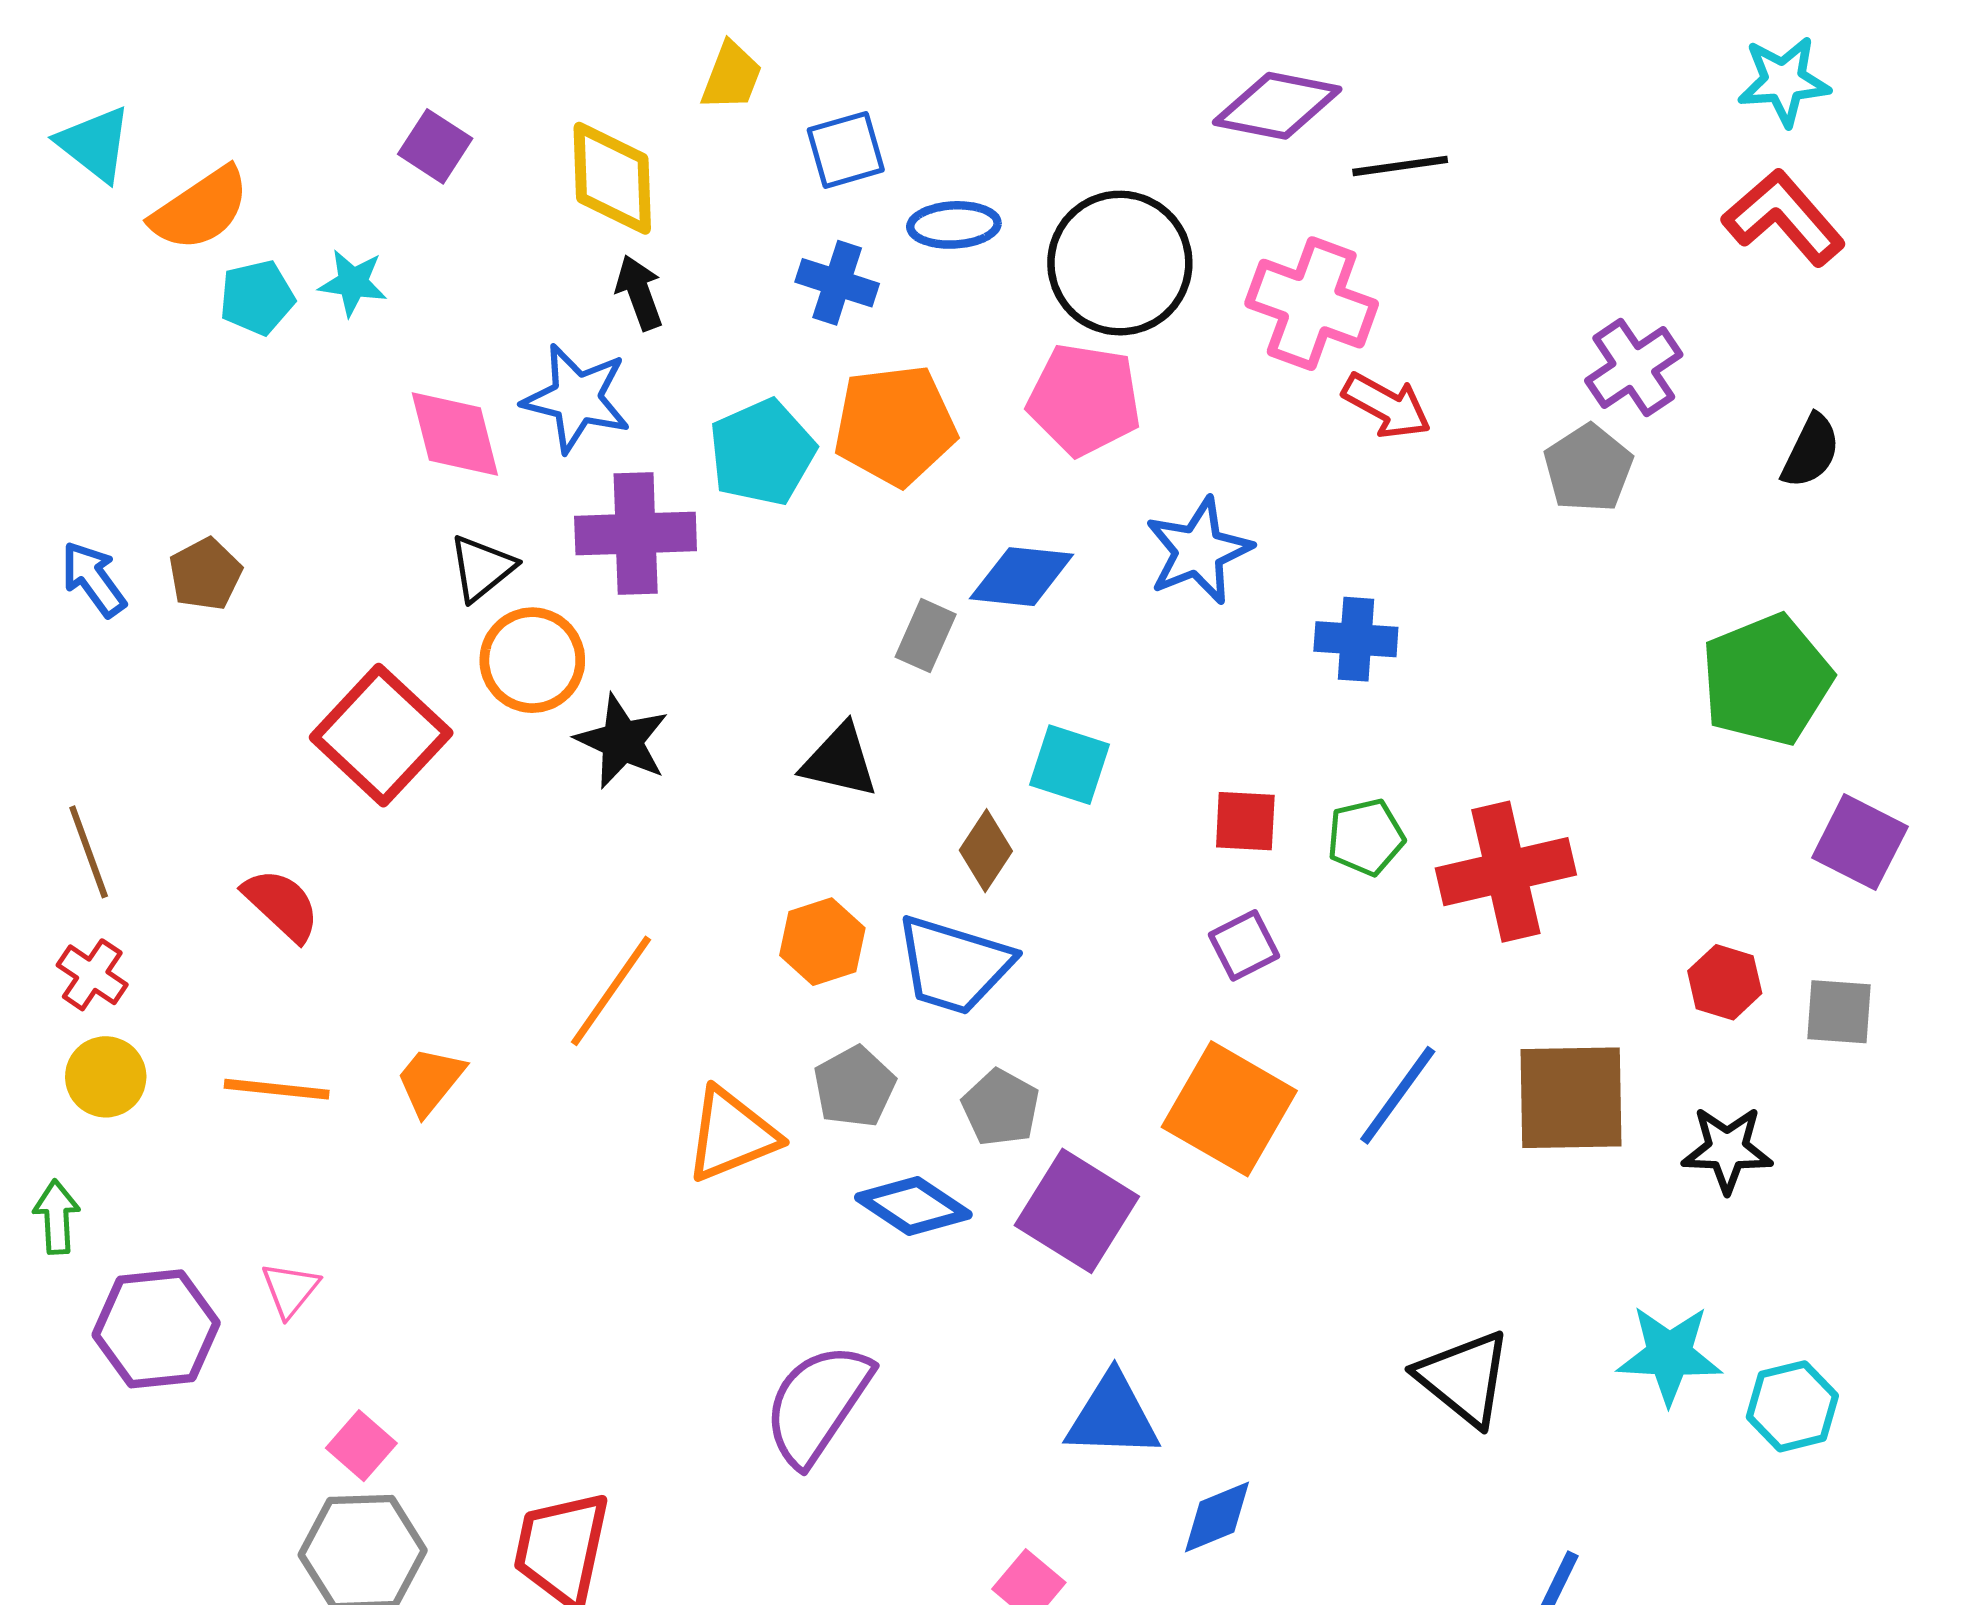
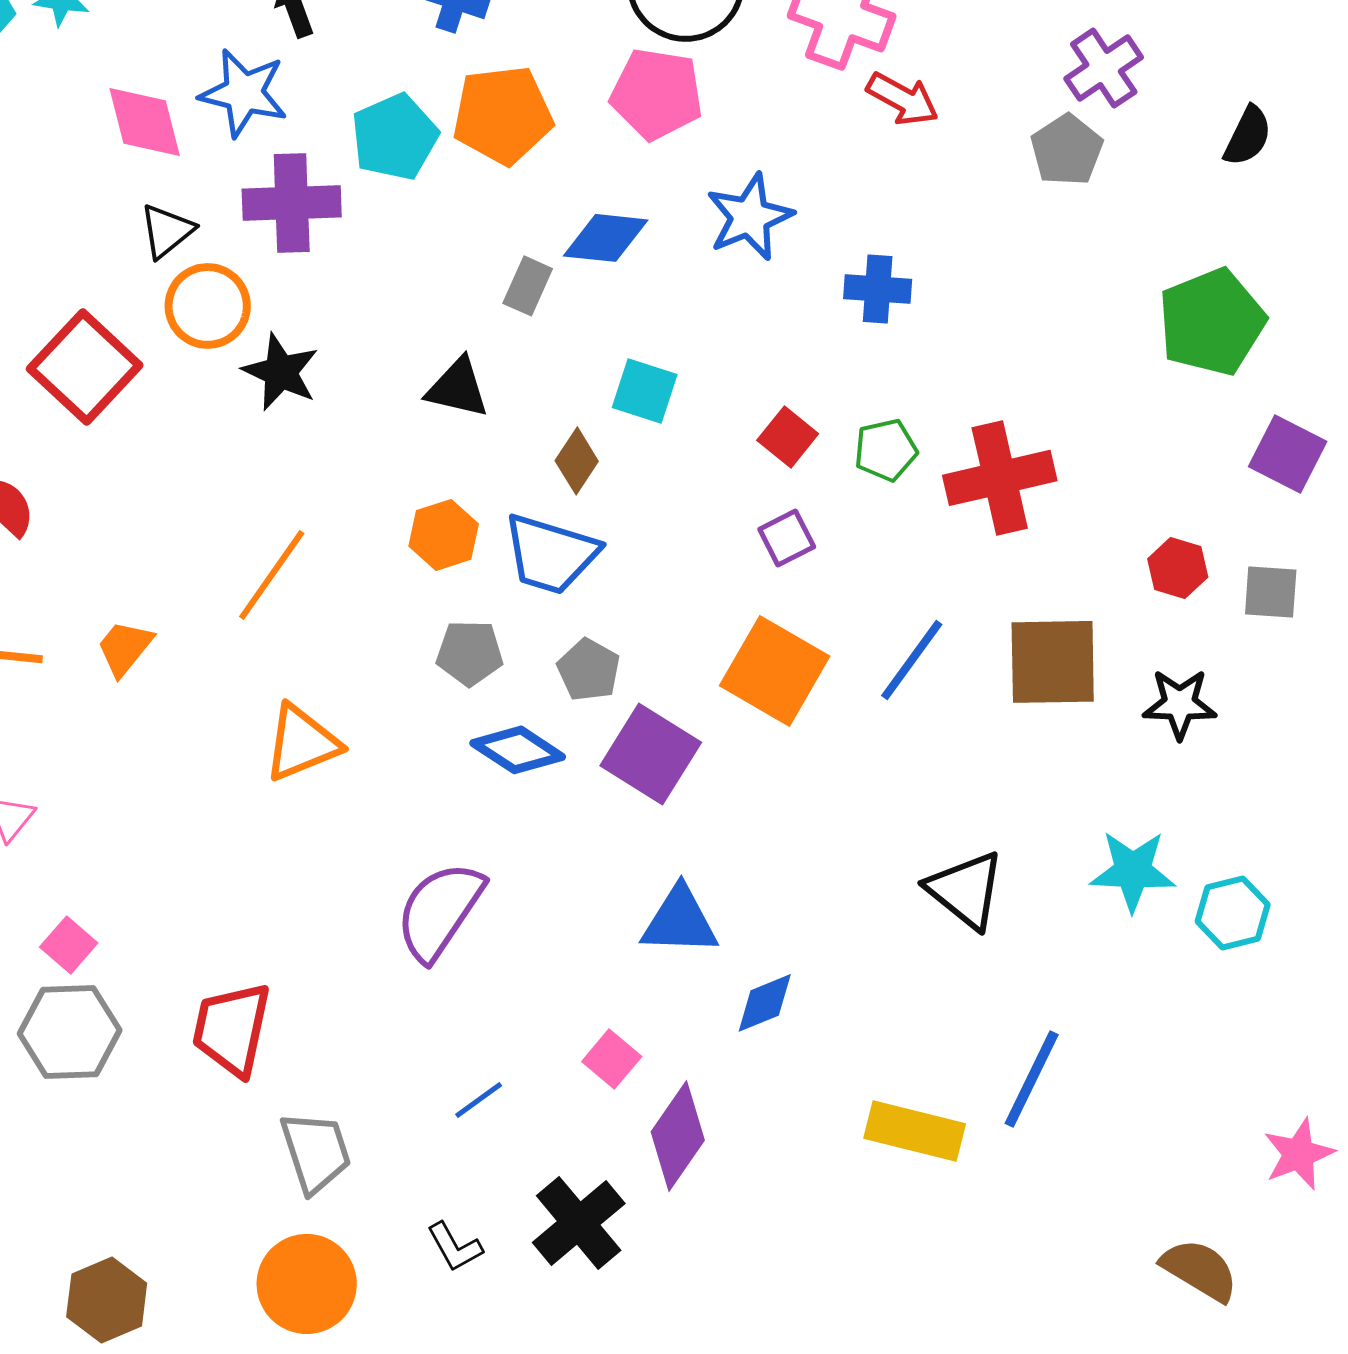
red square: (1245, 821) -> (788, 437), turned 36
gray pentagon: (854, 1087) -> (470, 653), turned 30
orange triangle: (731, 1135) -> (302, 743), moved

